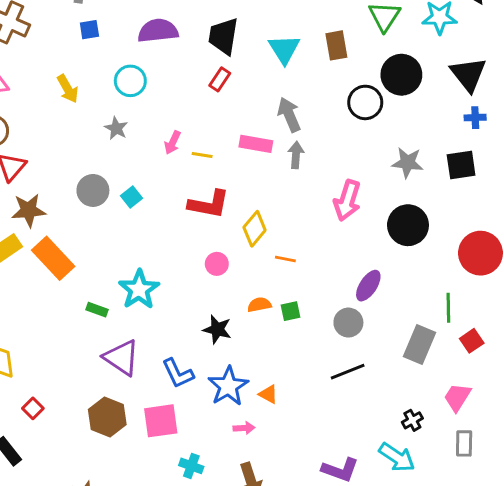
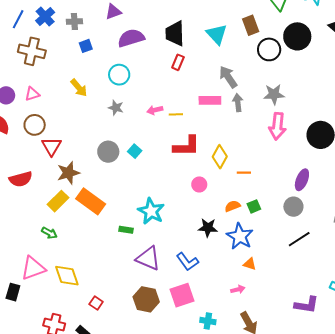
black circle: (365, 102) -> (269, 49), moved
pink arrow: (173, 143) -> (155, 110), turned 63
gray star: (407, 163) -> (274, 94), moved
blue star: (228, 386) -> (240, 236), moved

